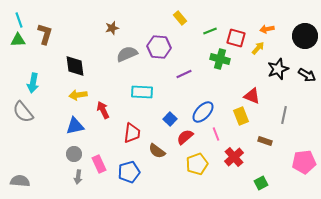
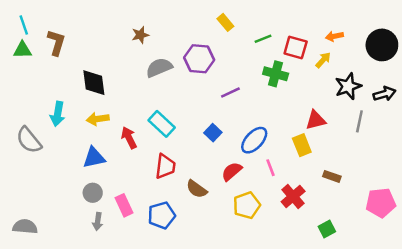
black arrow: (307, 75) -> (384, 94), turned -48
cyan arrow: (33, 83) -> (58, 114), moved
cyan rectangle: (142, 92) -> (162, 124), moved, turned 40
red triangle: (252, 96) -> (316, 120), turned -36
gray line: (284, 115) -> (359, 121), moved
blue square: (170, 119) -> (213, 133), moved

